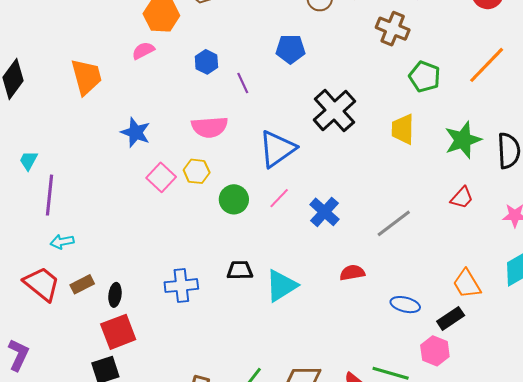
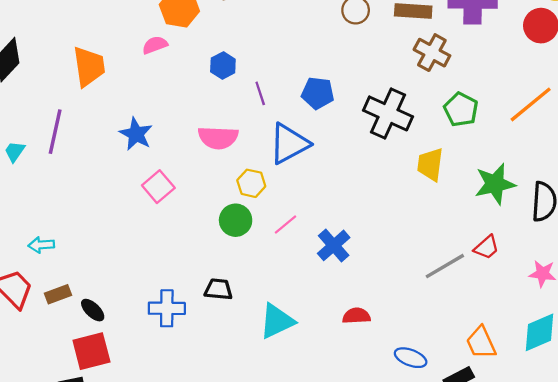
blue pentagon: (290, 49) -> (318, 93), moved
black cross: (334, 111) -> (388, 113), moved, turned -30
blue triangle: (277, 149) -> (289, 144), moved
yellow hexagon: (197, 171) -> (251, 183), moved
purple line: (49, 195) -> (55, 132), moved
gray line: (394, 223) -> (445, 266), moved
black trapezoid: (240, 270) -> (218, 289), moved
black ellipse: (115, 295) -> (93, 310), turned -60

